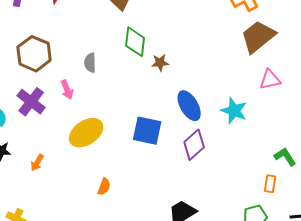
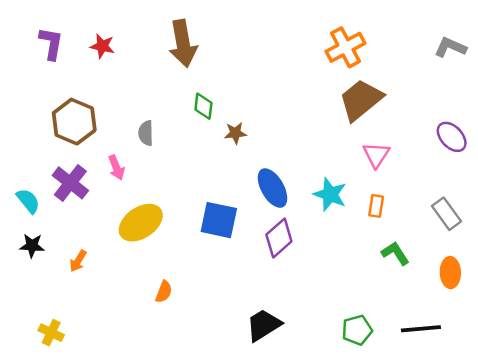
green diamond: (135, 42) -> (203, 106), size x0.7
pink triangle: (270, 80) -> (376, 155), turned -45
orange rectangle: (270, 184) -> (376, 206), moved

